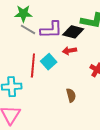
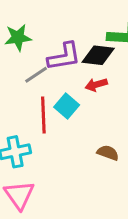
gray line: (28, 29) -> (36, 75), moved, turned -56
brown semicircle: (71, 95) -> (108, 153), turned -48

